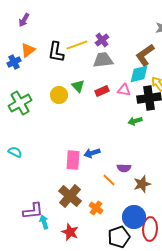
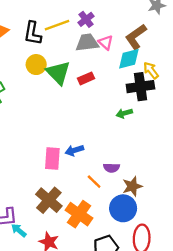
green triangle: (78, 86) -> (58, 73), size x1.6
pink triangle: (124, 90) -> (106, 43), moved, turned 32
yellow circle: (59, 95) -> (36, 65), moved
orange cross: (96, 208) -> (79, 214), size x1.6
blue circle: (134, 217) -> (123, 208), moved
cyan arrow: (44, 222) -> (19, 230), turned -32

